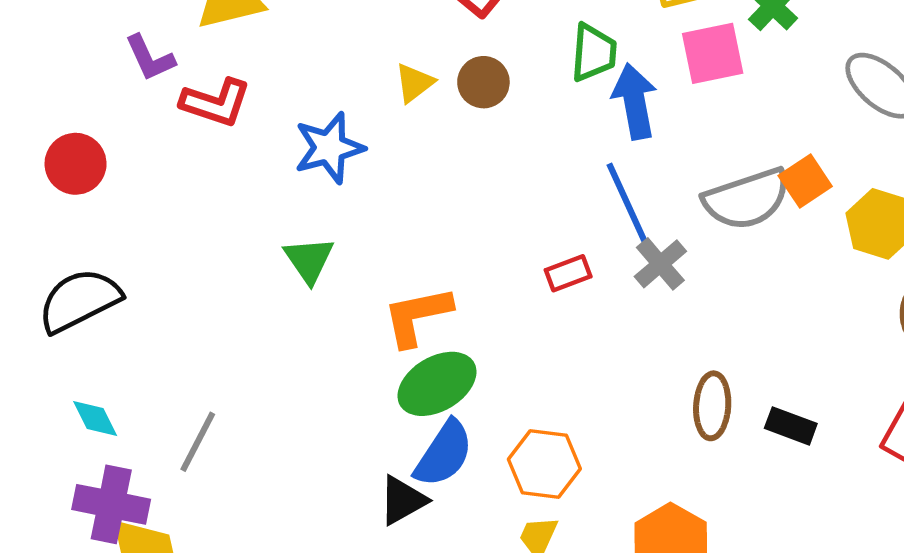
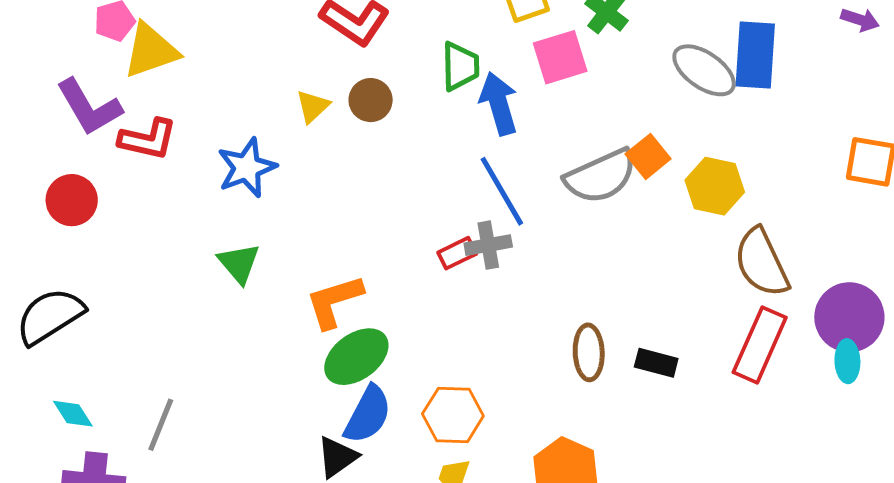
purple L-shape: (150, 58) -> (89, 107), size x1.5
red circle: (76, 164) -> (72, 200), moved
gray cross: (660, 264) -> (488, 245), moved, turned 36

